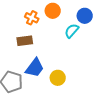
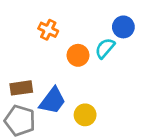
orange circle: (53, 11) -> (78, 55), moved
brown rectangle: (25, 41) -> (21, 88), moved

